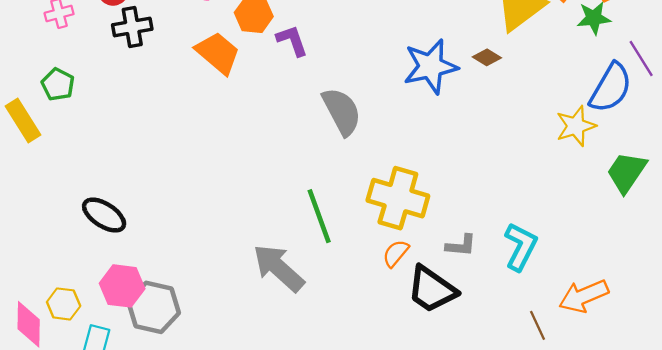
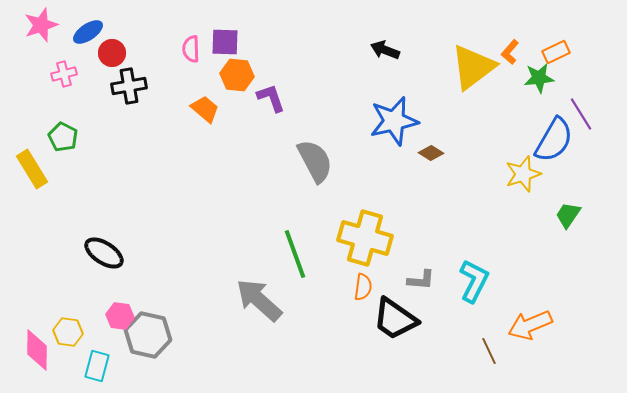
orange trapezoid: (218, 53) -> (205, 109), size x0.7
brown diamond: (487, 57) -> (431, 153), moved
green trapezoid: (626, 172) -> (568, 215), size x0.7
orange semicircle: (396, 253) -> (363, 287), turned 148
pink hexagon: (122, 286) -> (120, 316), size x0.7

